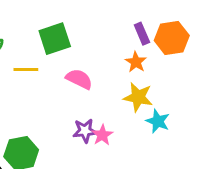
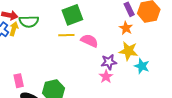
yellow line: (26, 70) -> (66, 35), moved
purple star: (85, 131) -> (109, 62), moved

